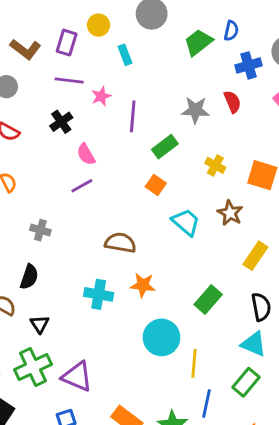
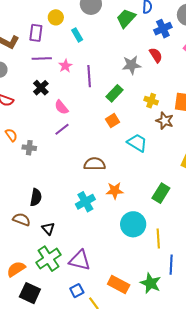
orange square: (156, 185) -> (112, 121), turned 32
brown star: (230, 213) -> (165, 121), moved
gray cross: (40, 230) -> (29, 148), moved
cyan cross: (99, 294) -> (85, 202), turned -30

